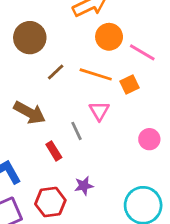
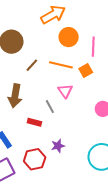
pink line: (142, 52) -> (93, 47), turned 66
brown arrow: (30, 113) -> (15, 96), turned 75
red rectangle: (54, 151) -> (34, 122), turned -40

